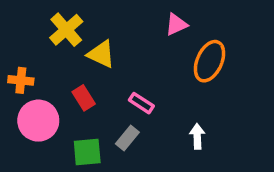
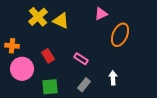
yellow triangle: (101, 54) -> (61, 21), moved
gray rectangle: (127, 138) -> (84, 85), moved

